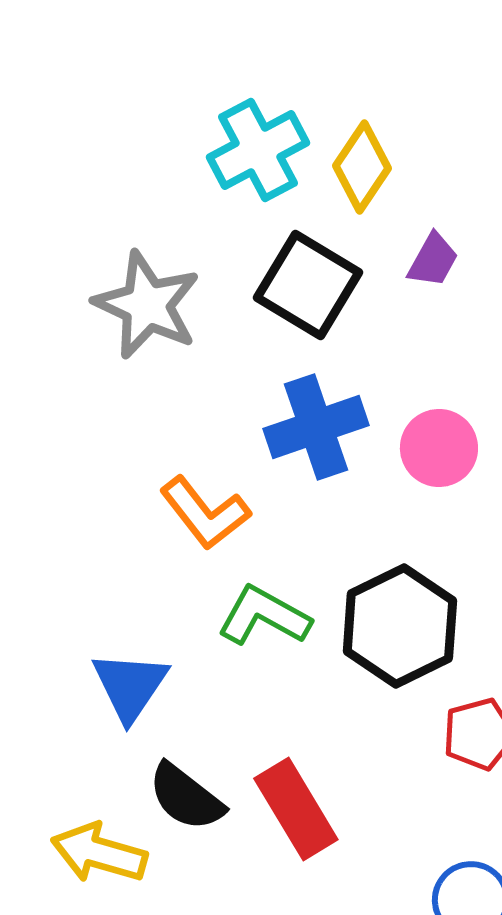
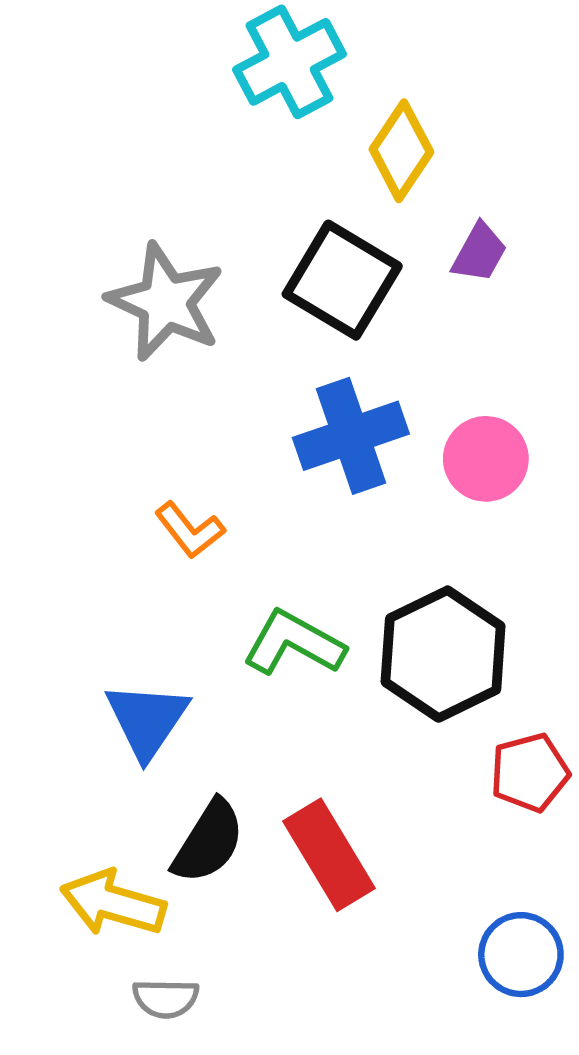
cyan cross: (258, 150) -> (290, 62), moved
orange L-shape: (205, 513) -> (190, 530), moved, size x0.7
black semicircle: (186, 797) -> (208, 842), turned -96

